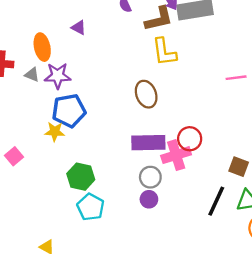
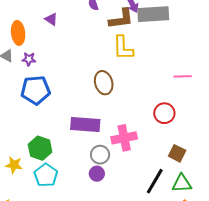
purple star: (58, 76) -> (29, 59), size x0.6
yellow star: (55, 132) -> (14, 165), moved
red circle: (190, 139) -> (164, 113), moved
purple rectangle: (148, 143) -> (85, 125), moved

